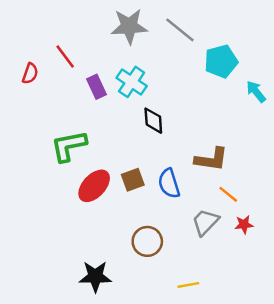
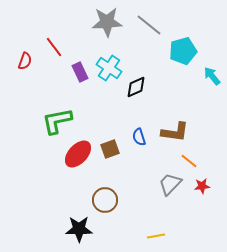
black diamond: (153, 121) -> (136, 87), moved, turned 70
blue semicircle: (169, 183) -> (139, 137), moved, size x0.7
brown circle: (147, 241) -> (105, 200), moved

